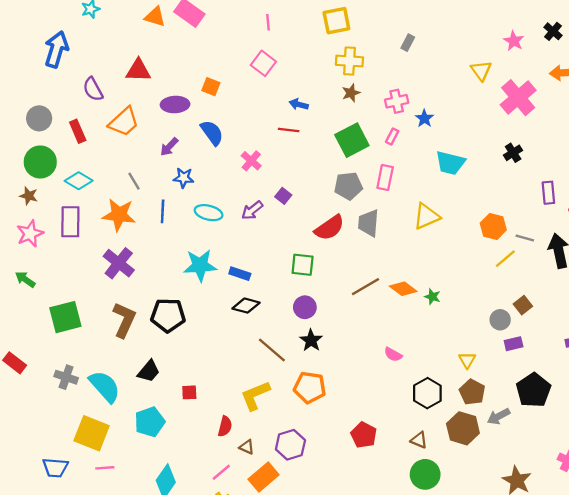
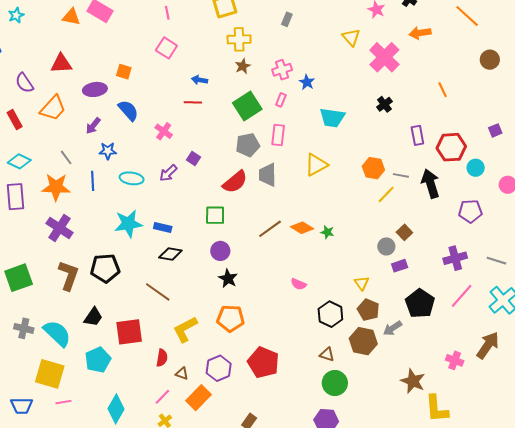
brown line: (272, 350) -> (158, 292), moved
red square: (189, 392) -> (129, 332), size x2.0
red pentagon: (364, 435) -> (263, 362), moved, size x1.4

